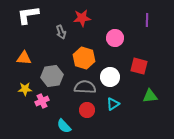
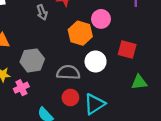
orange hexagon: (84, 58) -> (80, 33), moved
cyan triangle: (113, 104) -> (94, 104), moved, size x1.5

